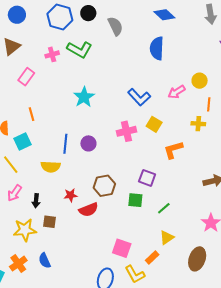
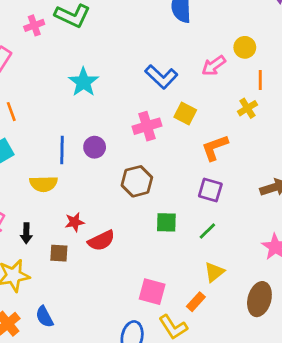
yellow cross: (198, 124) -> (247, 108), turned -32
purple square: (147, 178) -> (210, 190), moved
brown hexagon: (104, 186) -> (137, 181), moved
brown square: (50, 222) -> (59, 253), moved

